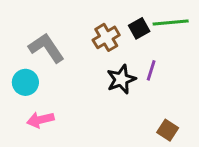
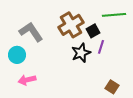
black square: (139, 28) -> (93, 31), moved
brown cross: (106, 37) -> (71, 25), size x1.4

